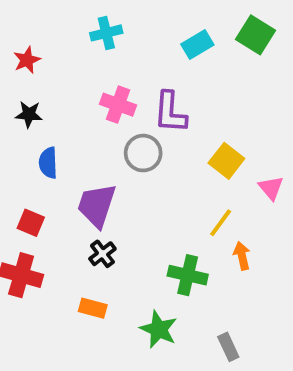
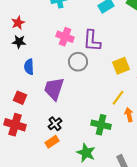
red star: (27, 60) -> (18, 23), moved
yellow square: (226, 161) -> (121, 66), turned 30
black cross: (102, 254) -> (55, 124), moved
orange rectangle: (93, 308) -> (52, 142), turned -48

